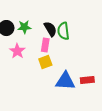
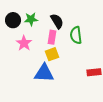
green semicircle: (63, 31) -> (76, 35), moved
blue triangle: (65, 81) -> (44, 73), moved

